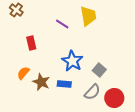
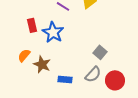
blue star: (72, 61) -> (53, 32), moved
blue rectangle: (64, 84) -> (65, 79), moved

